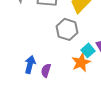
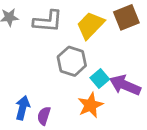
cyan square: (88, 50) -> (100, 79), moved

